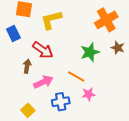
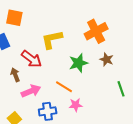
yellow L-shape: (51, 20) -> (52, 39), moved
brown arrow: (27, 66) -> (15, 75), turned -32

